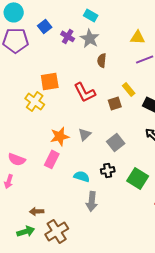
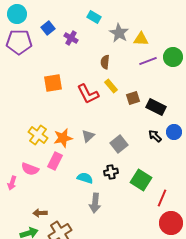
gray star: (90, 38) -> (119, 33), moved
yellow rectangle: (129, 89) -> (111, 86), moved
yellow cross: (35, 101) -> (38, 135), moved
brown square: (115, 103) -> (133, 98), moved
pink semicircle: (17, 159) -> (30, 169), moved

